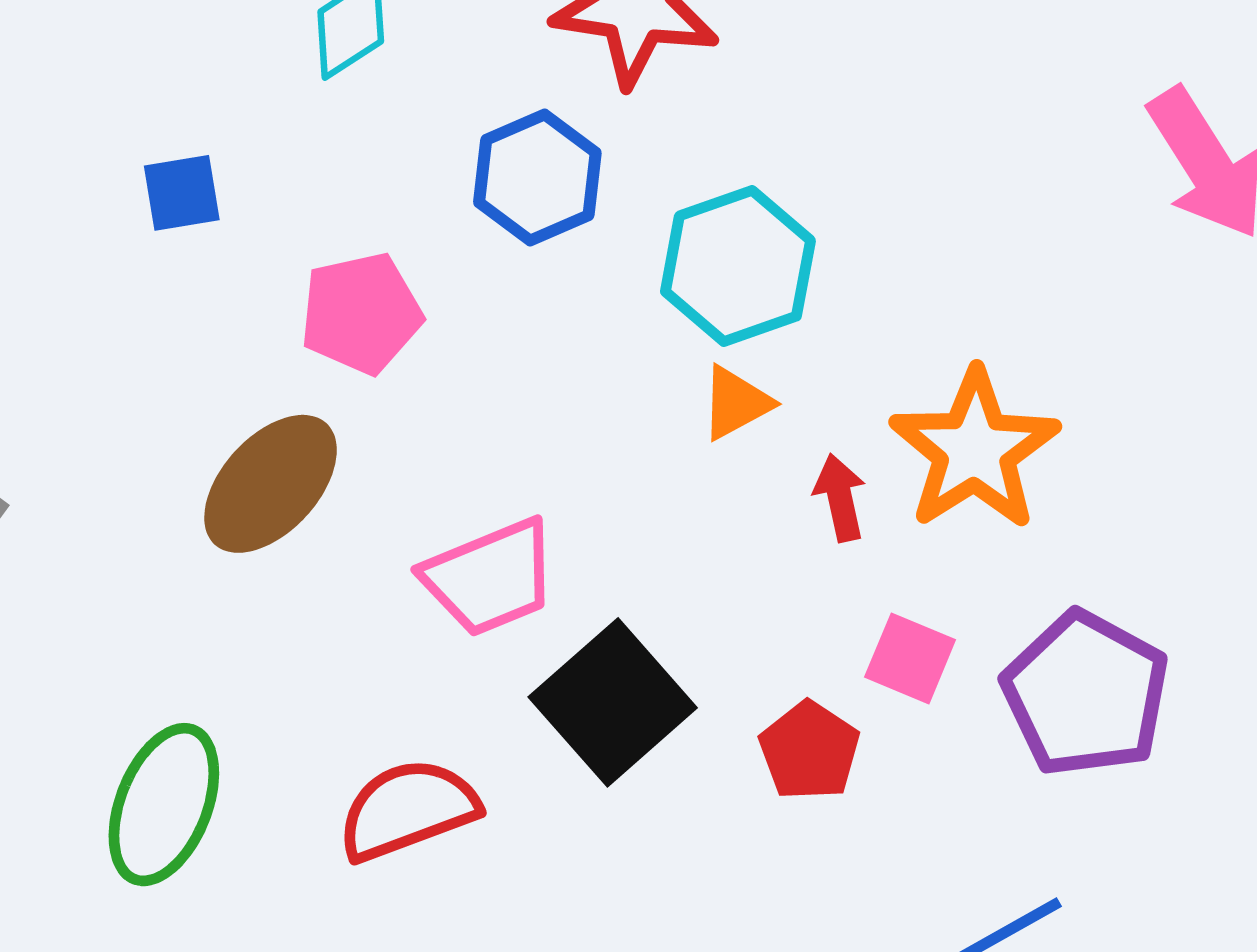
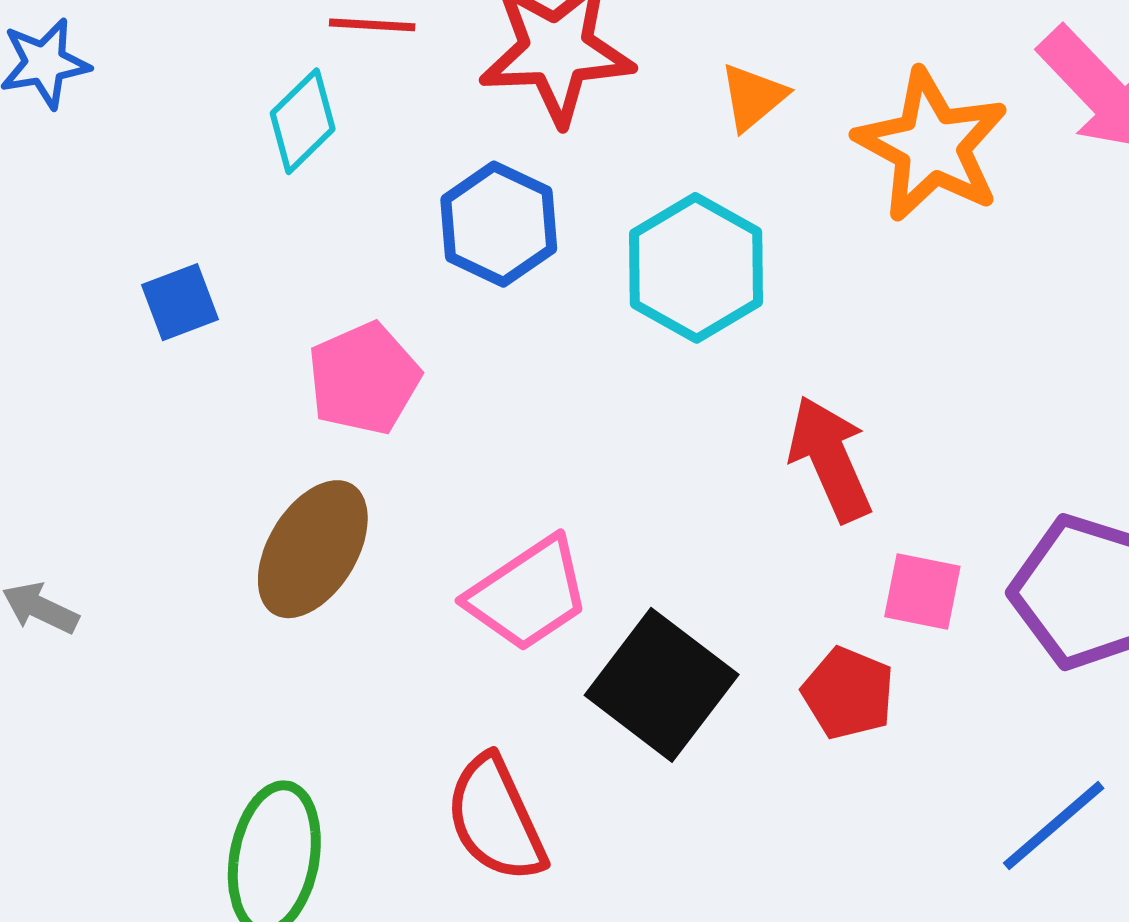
orange triangle: (736, 403) -> (753, 97), moved
orange star: (975, 450) -> (931, 146), moved
red arrow: (840, 498) -> (830, 459), size x1.6
red semicircle: (408, 810) -> (496, 819), turned -83

